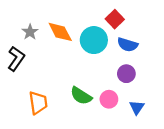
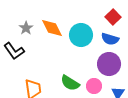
red square: (115, 19) -> (113, 17), moved
black L-shape: (16, 59) -> (14, 51), turned 110
purple circle: (126, 74) -> (109, 64), size x1.5

